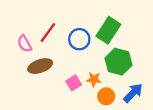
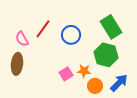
green rectangle: (108, 30) -> (111, 27), moved, turned -65
brown ellipse: (40, 66) -> (17, 64), moved, turned -65

